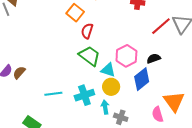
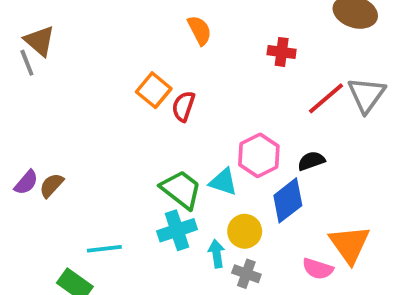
orange square: (75, 13) -> (154, 90), moved
green trapezoid: (89, 56) -> (181, 190), moved
yellow circle: (111, 87) -> (245, 231), moved
cyan line: (53, 94) -> (104, 249), moved
pink semicircle: (158, 114) -> (318, 269), turned -56

